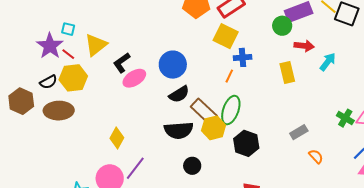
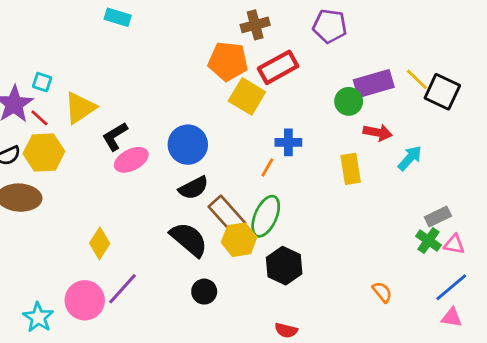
yellow square: (226, 36) -> (247, 96), moved
black semicircle: (179, 130) -> (189, 239), turned -140
gray rectangle: (299, 132) -> (438, 216), moved

